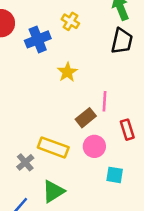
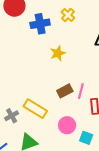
pink line: (104, 101) -> (81, 91), moved
pink circle: (94, 146) -> (67, 125), moved
cyan square: (115, 175) -> (86, 138), moved

